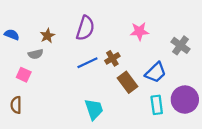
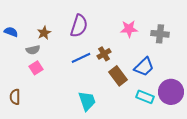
gray cross: (181, 45) -> (160, 34), moved, turned -30
pink square: (24, 75) -> (36, 68), moved, turned 32
cyan rectangle: (157, 105) -> (145, 97), turned -60

